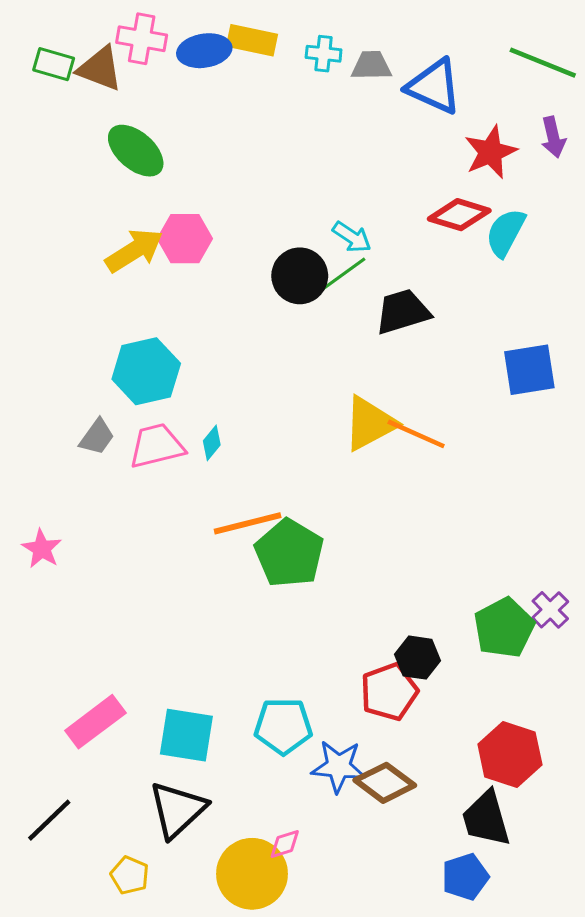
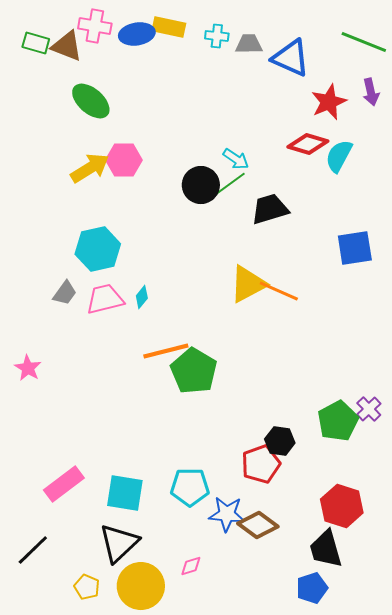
yellow circle: (252, 874) -> (141, 586), moved

